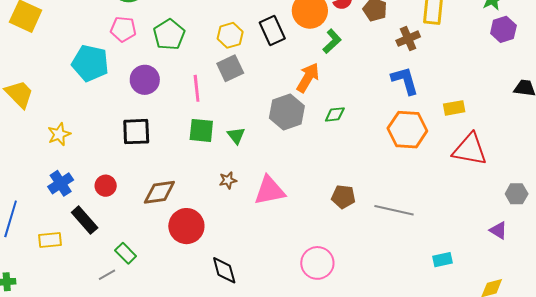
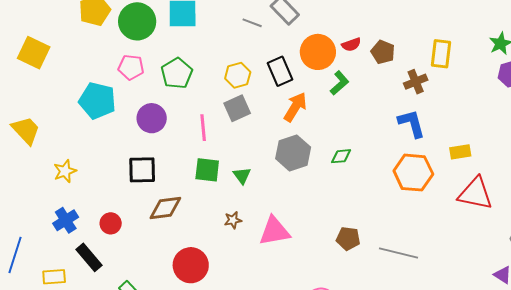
orange arrow: (308, 78) -> (295, 107), moved
brown diamond: (159, 192) -> (165, 208), moved

